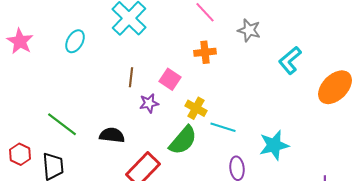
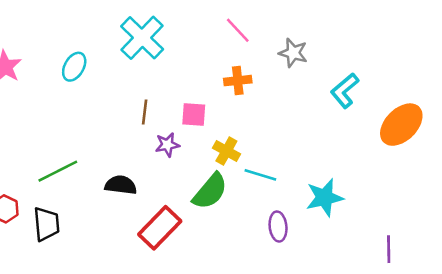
pink square: (170, 79) -> (194, 115), turned -30
green line: (62, 124) -> (58, 171), turned -64

